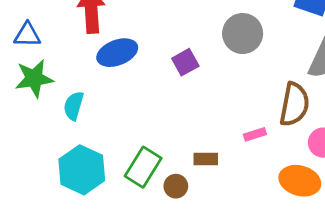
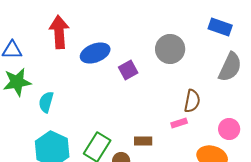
blue ellipse: (117, 53) -> (95, 53), moved
brown semicircle: (294, 104) -> (192, 101), moved, size x0.7

